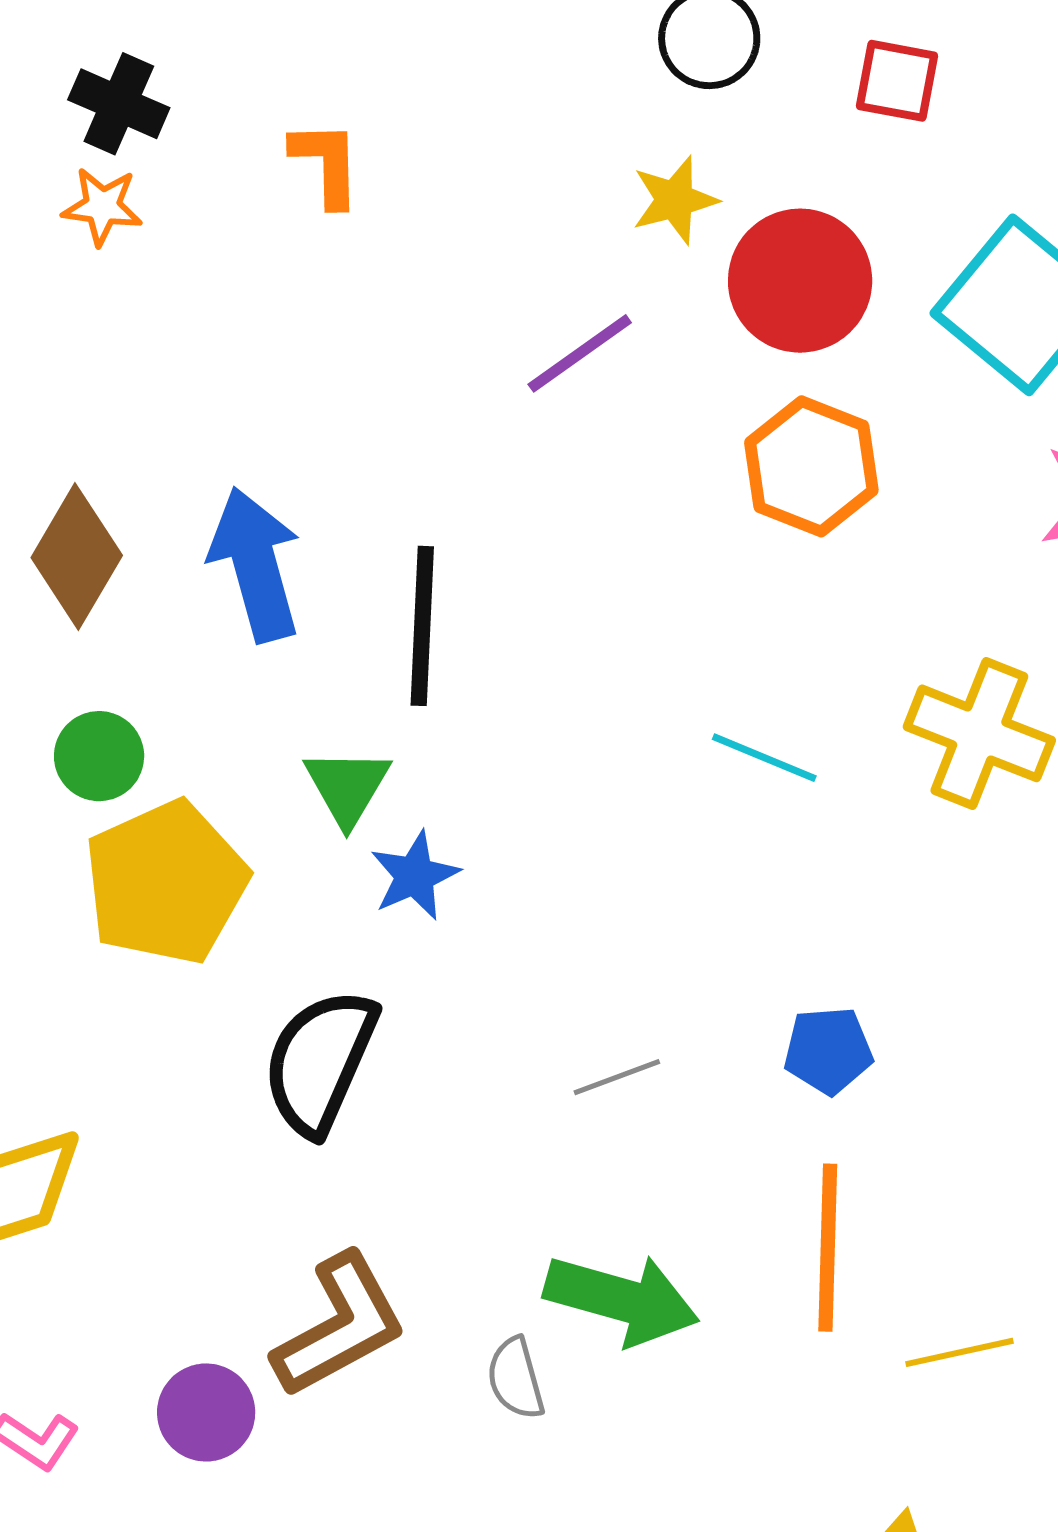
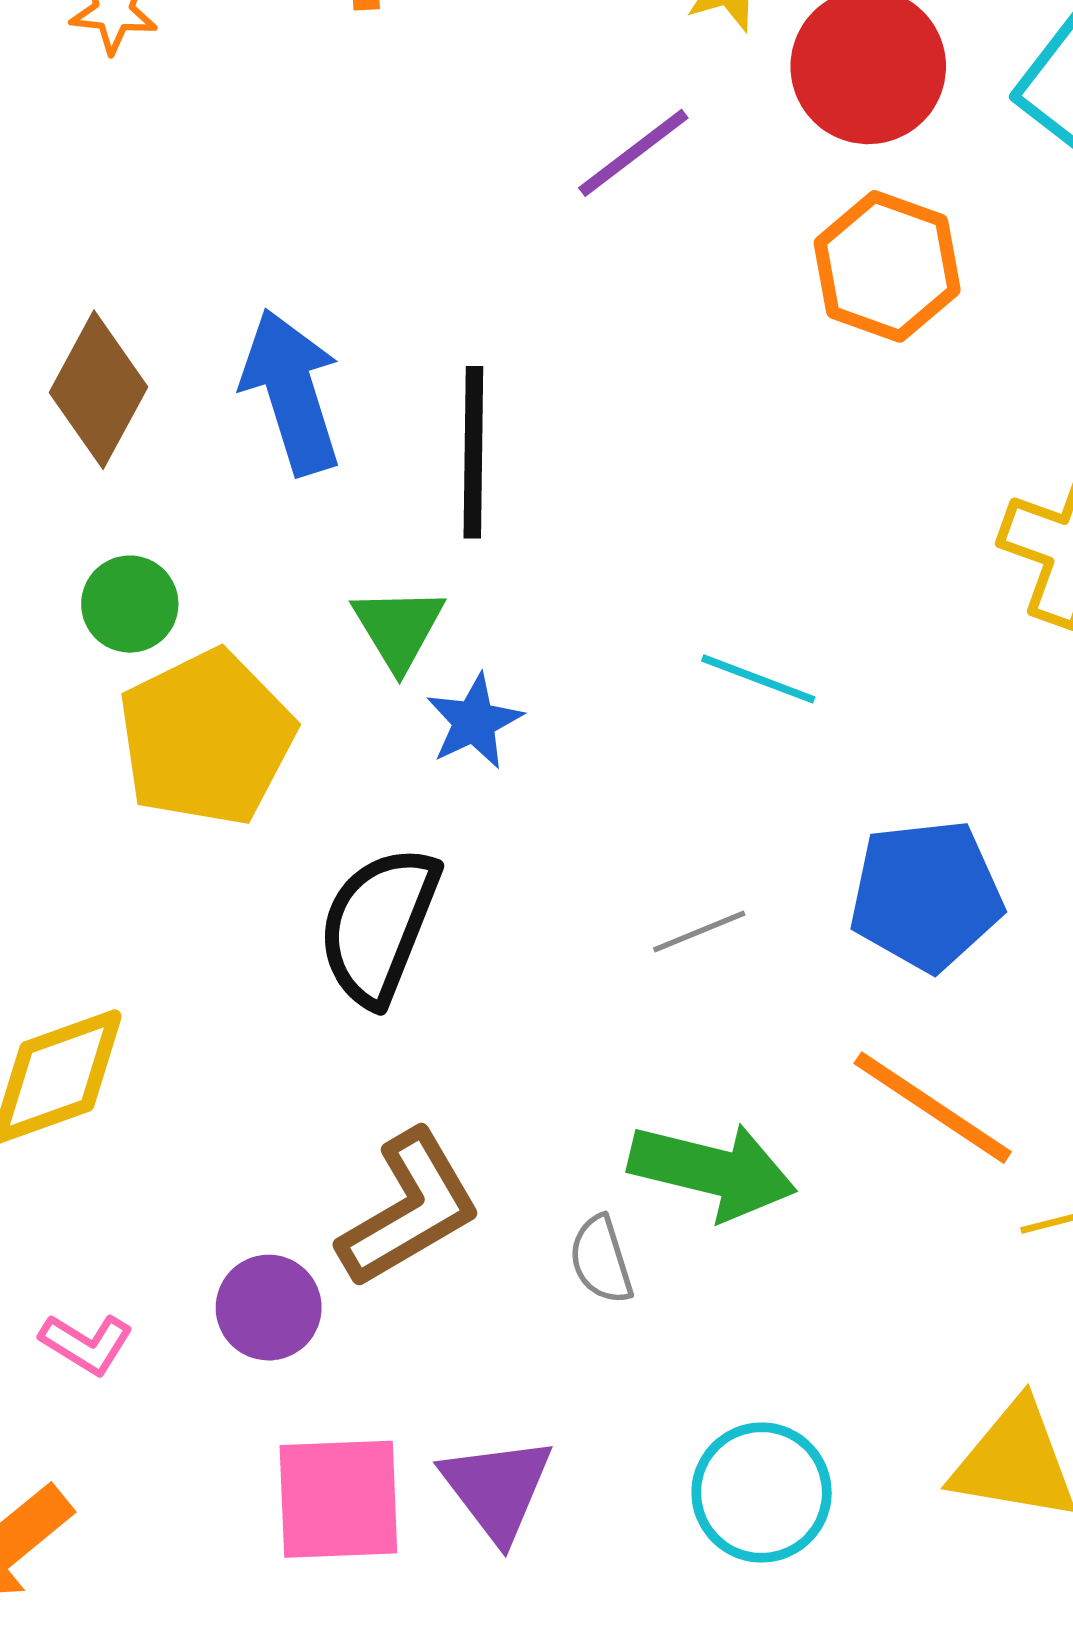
cyan line: (764, 758) -> (758, 679), moved
blue pentagon: (828, 1050) -> (926, 895), size x1.6
orange line: (828, 1248) -> (933, 1108), turned -56

